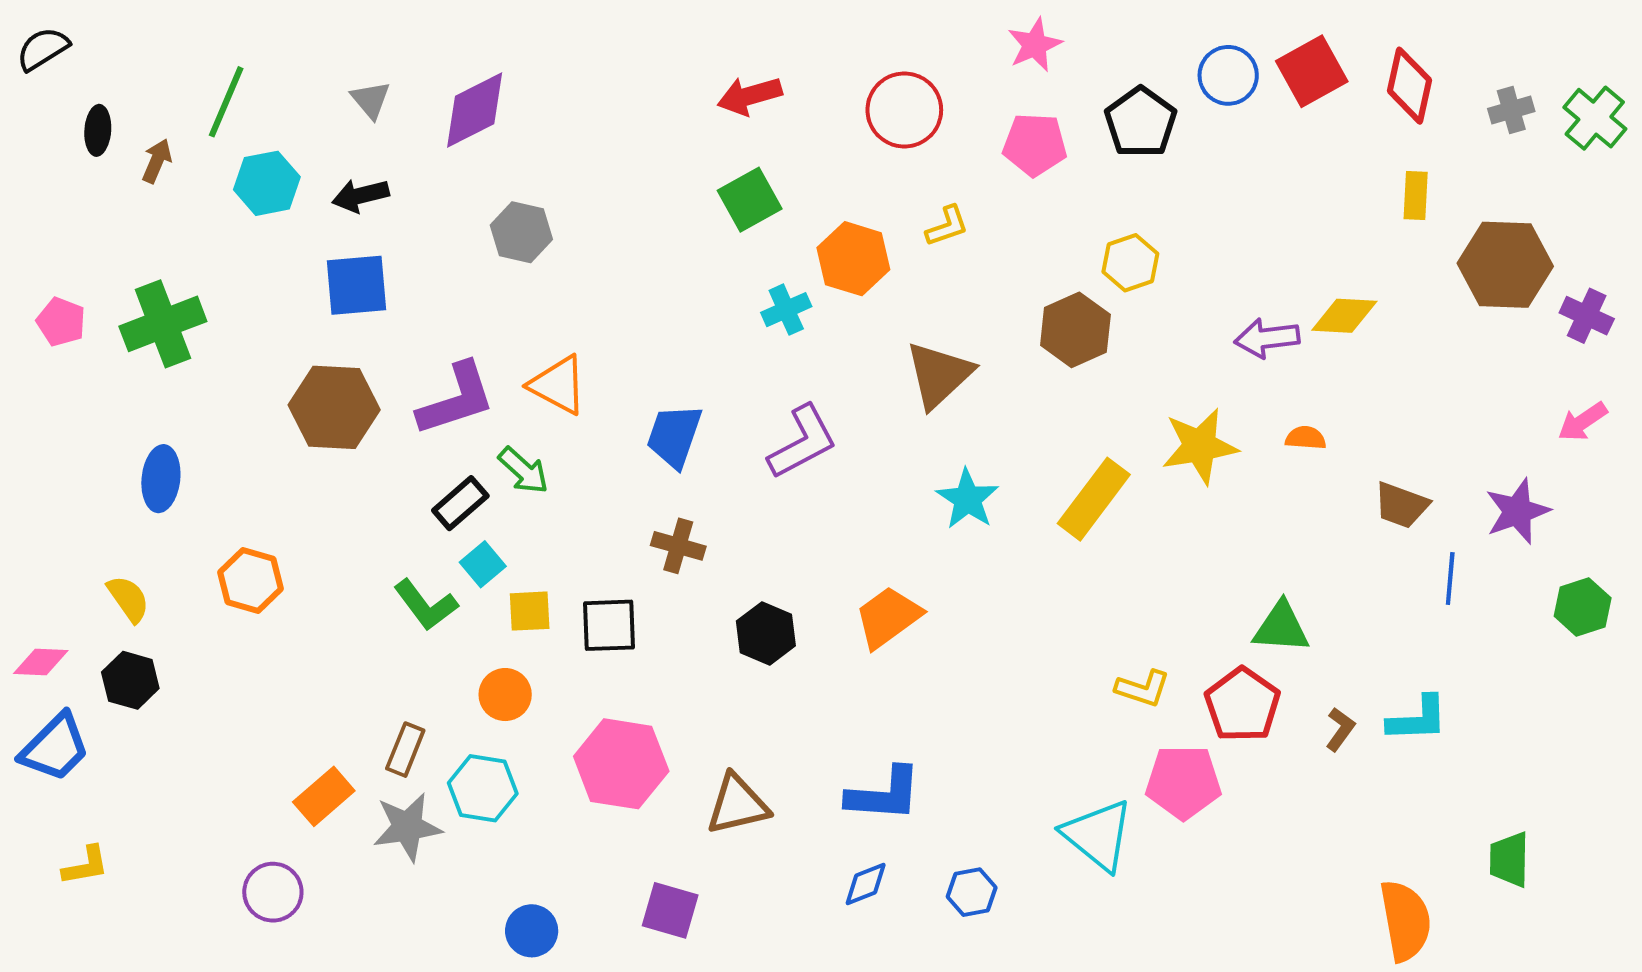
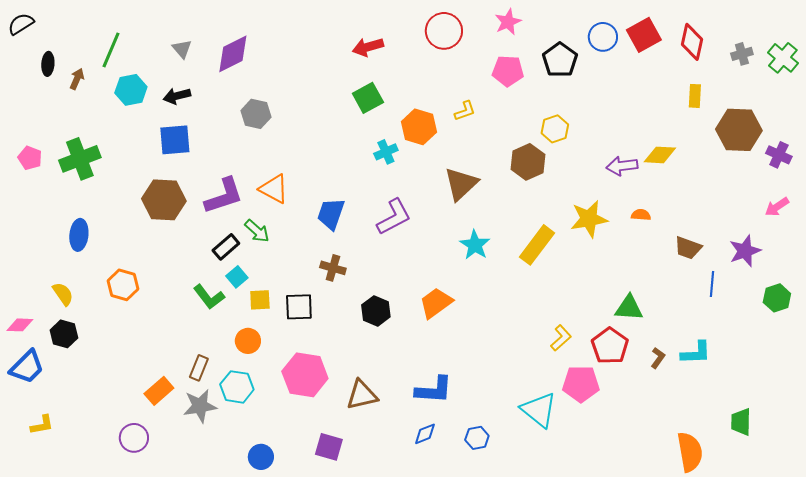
red circle: (904, 110) -> (444, 31), moved
yellow L-shape: (1143, 688) -> (561, 338), turned -60

